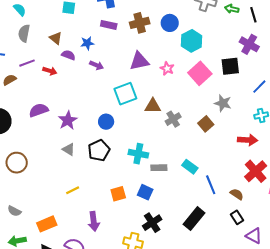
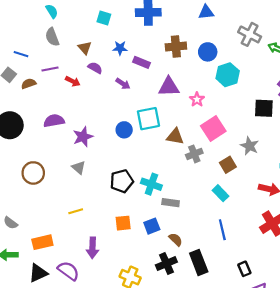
purple rectangle: (109, 25) -> (142, 62), moved
gray semicircle: (24, 33) -> (52, 37), turned -42
blue star: (87, 43) -> (120, 48), moved
pink square: (200, 73) -> (213, 128), moved
blue circle: (106, 122) -> (124, 130), moved
black pentagon: (99, 150) -> (122, 181), moved
brown circle: (17, 163) -> (33, 173), moved
cyan rectangle: (190, 167) -> (221, 193), moved
blue square: (145, 192) -> (152, 226), turned 35
brown semicircle: (237, 194) -> (176, 239), moved
black rectangle: (194, 219) -> (199, 262), turned -70
black cross: (152, 223) -> (166, 264), moved

